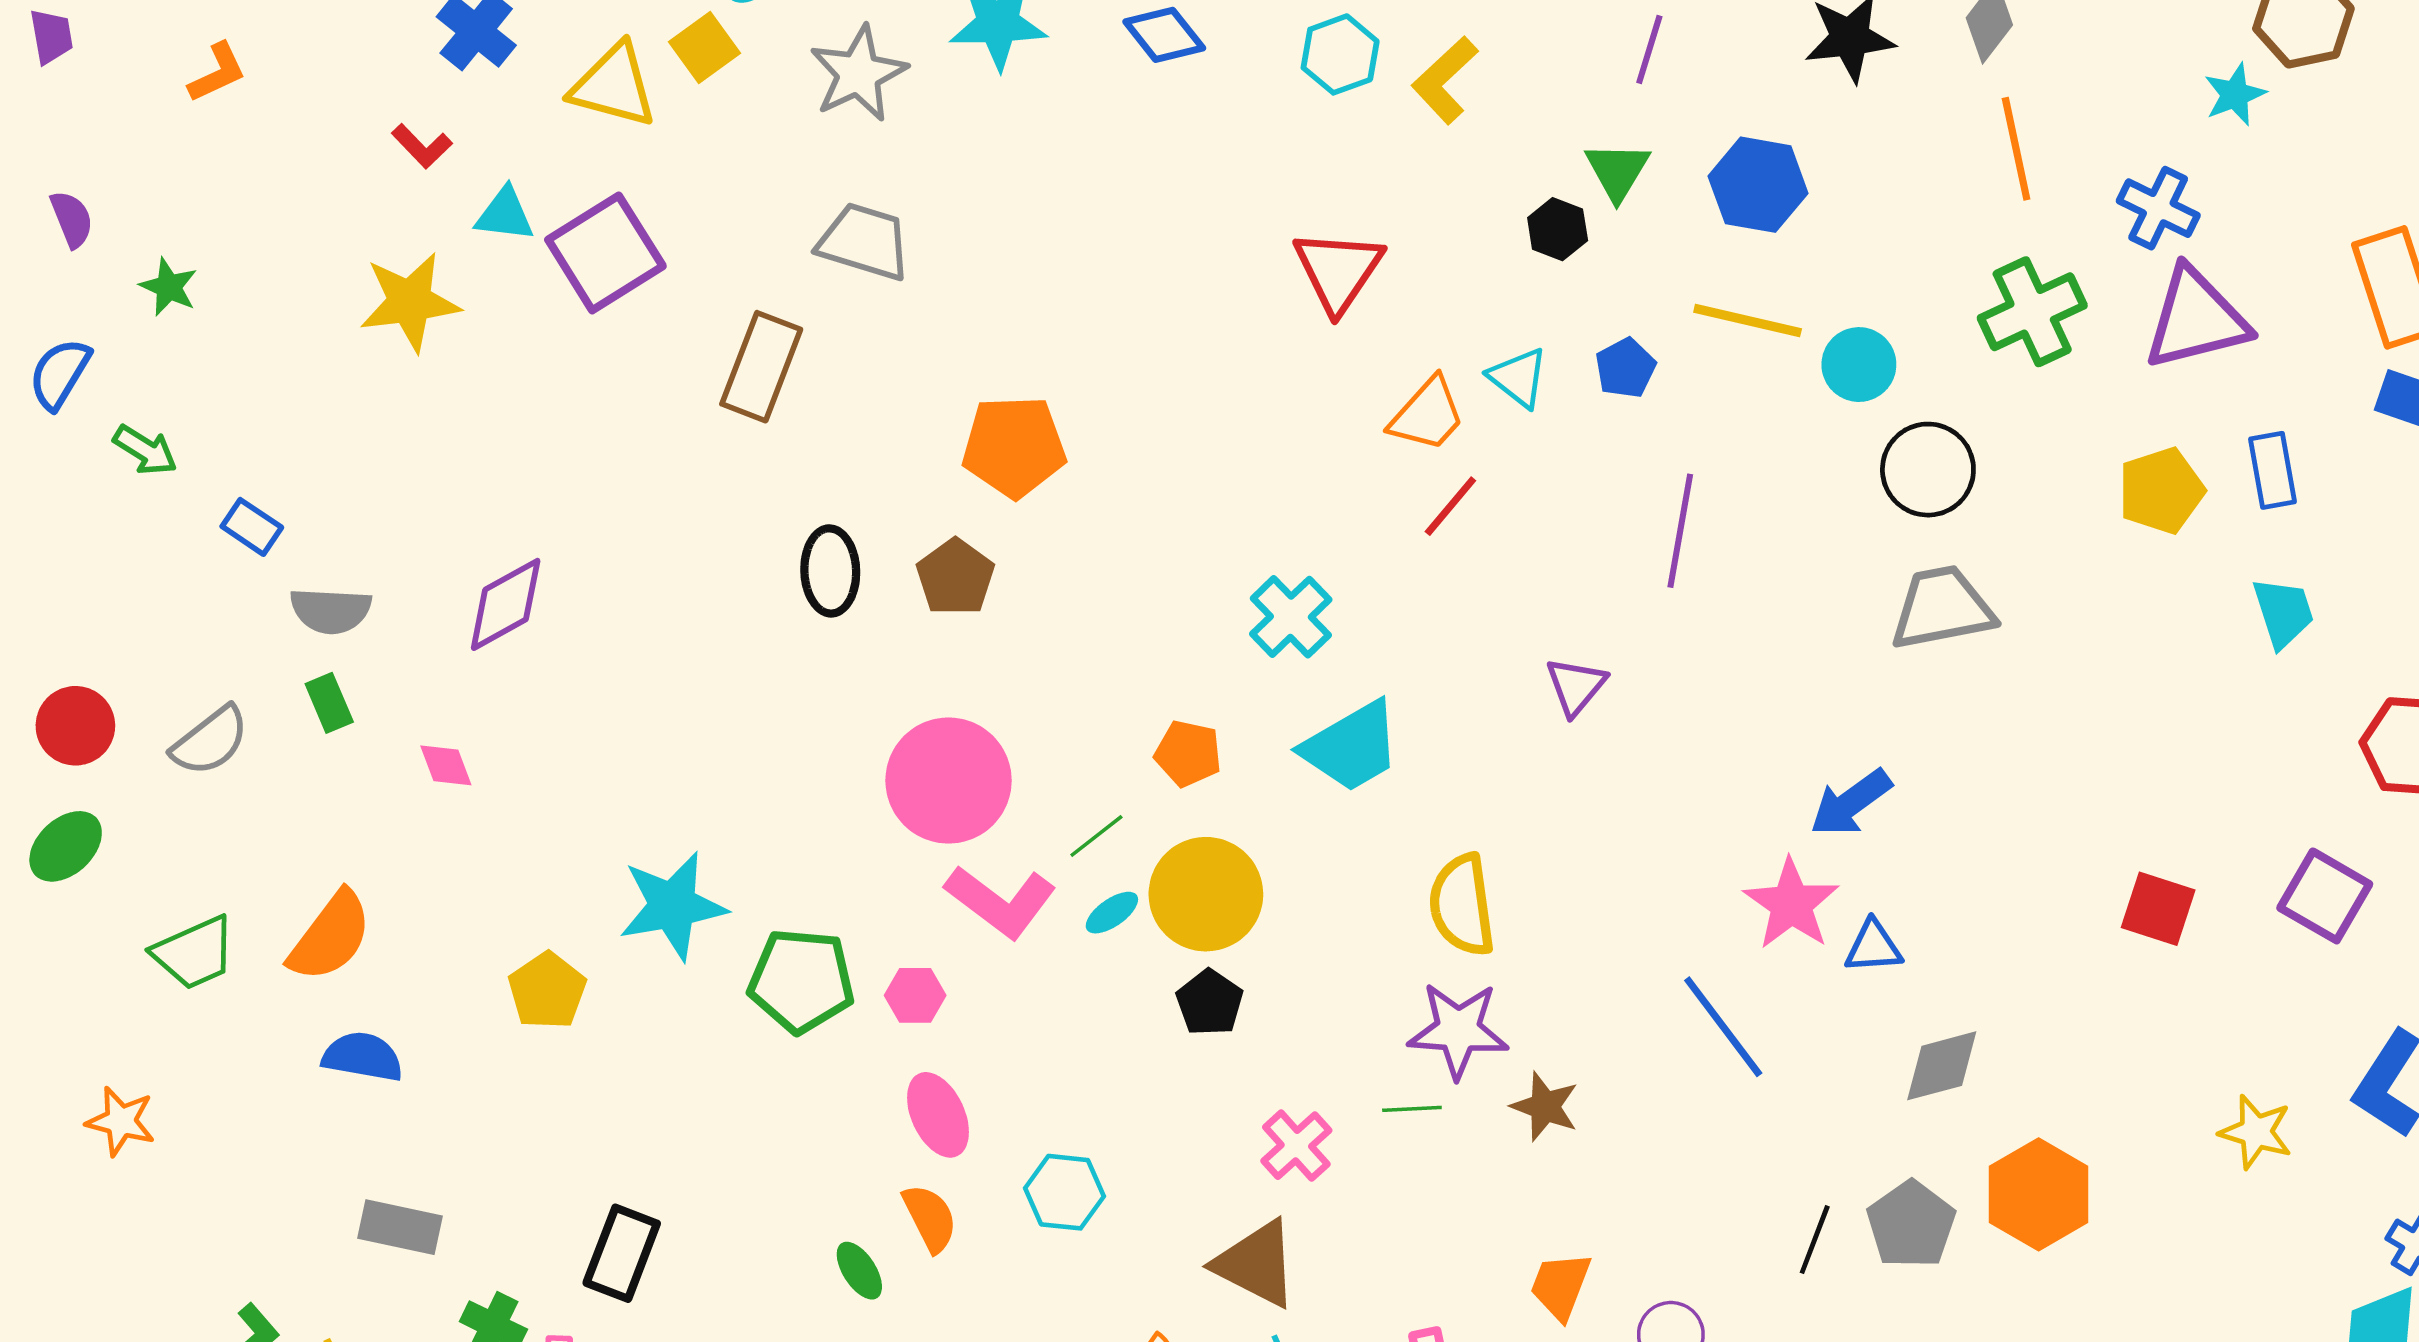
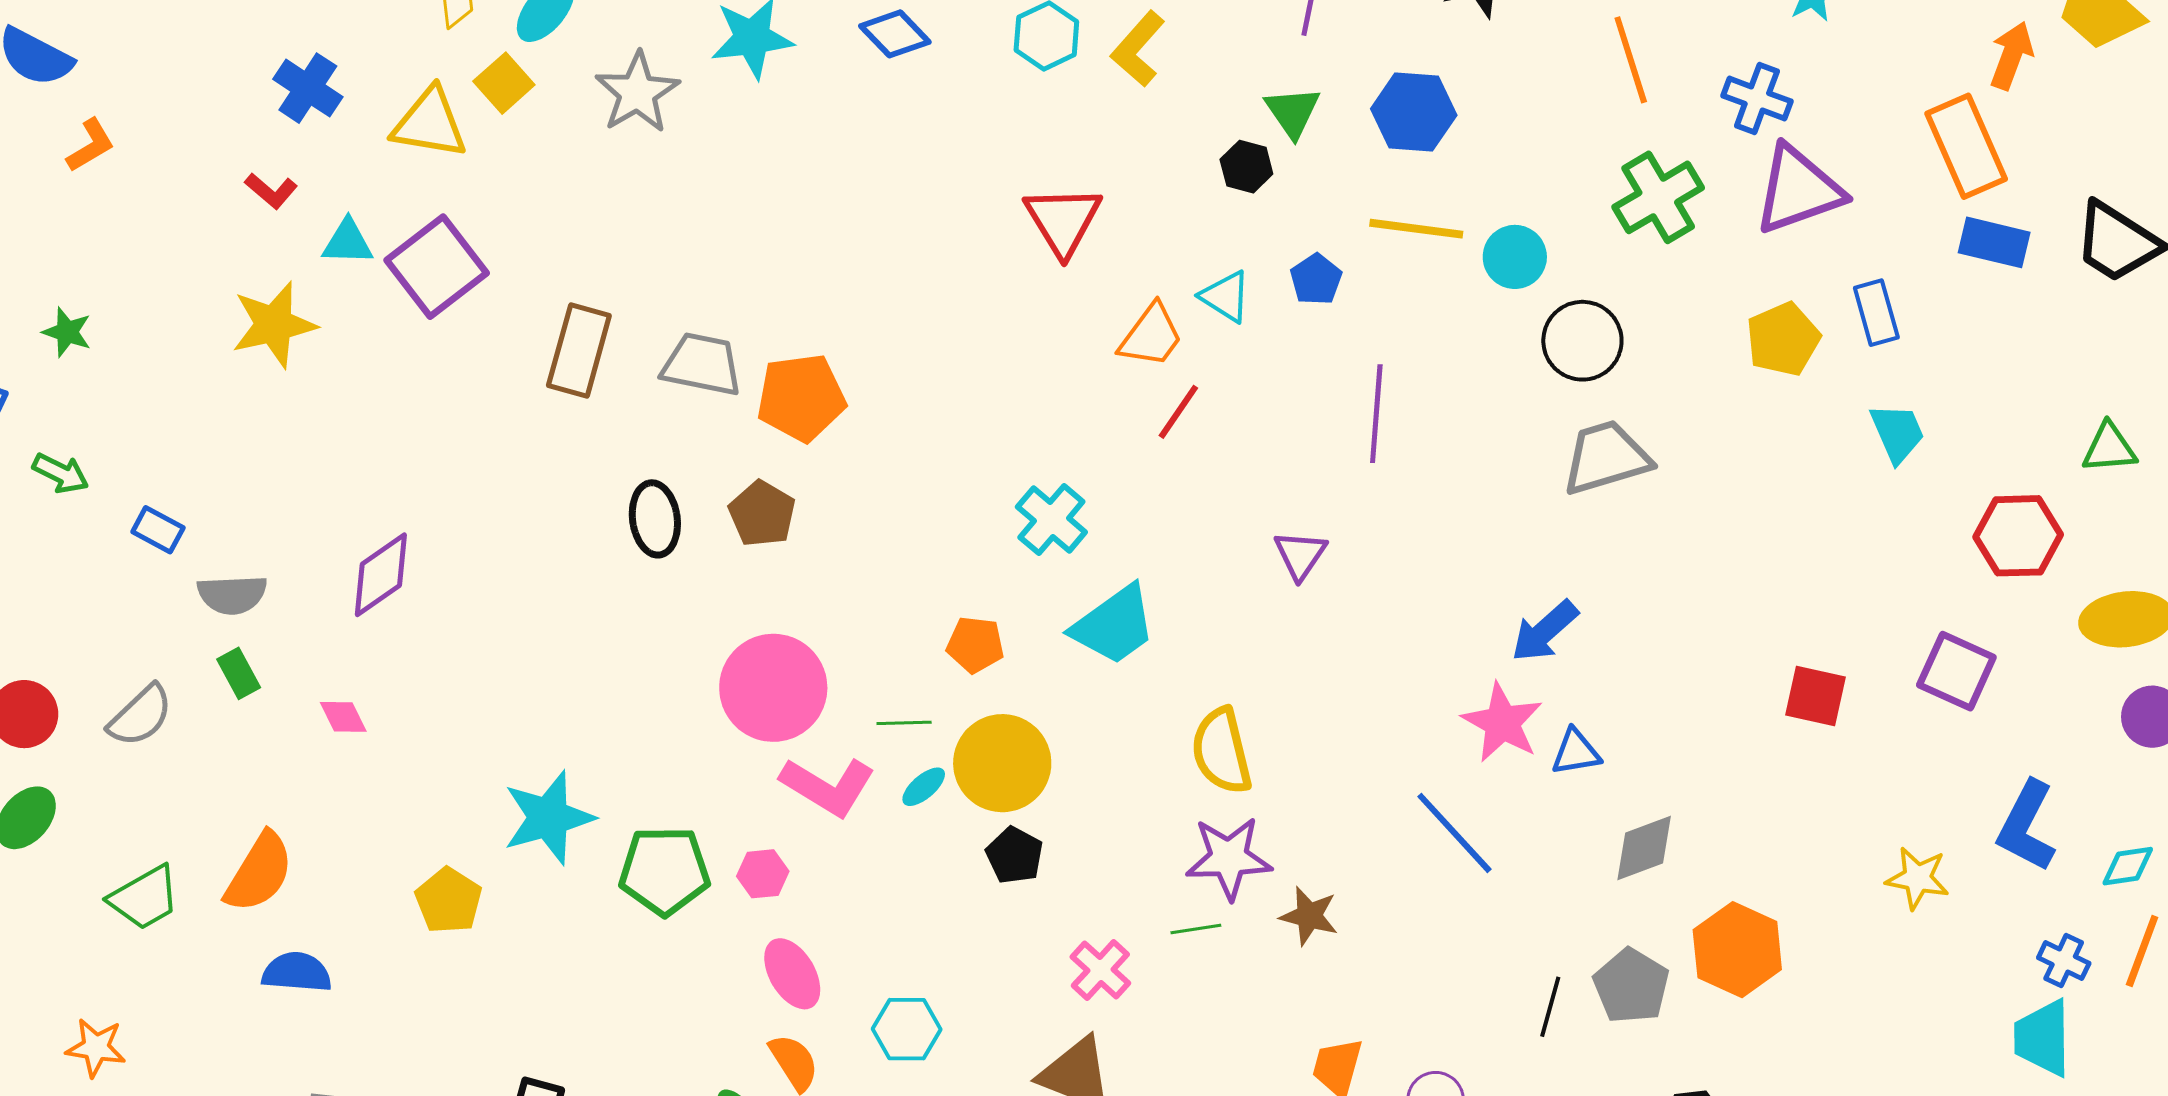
gray trapezoid: (864, 242) -> (702, 364), moved
green line: (1096, 836) -> (904, 723), turned 42

